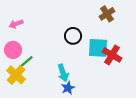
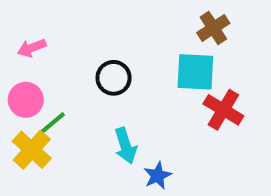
black circle: (73, 36) -> (114, 78), moved
cyan square: (98, 48) -> (195, 72), moved
blue star: (68, 88) -> (157, 176), moved

